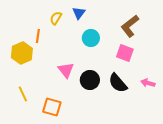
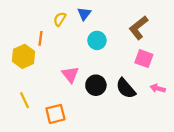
pink square: (125, 53) -> (144, 59), moved
orange square: (52, 107) -> (55, 114), turned -30

